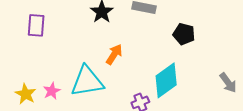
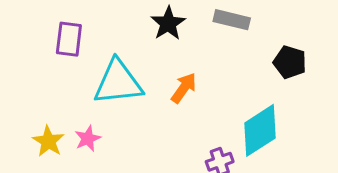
cyan triangle: (87, 81) -> (118, 82), moved

